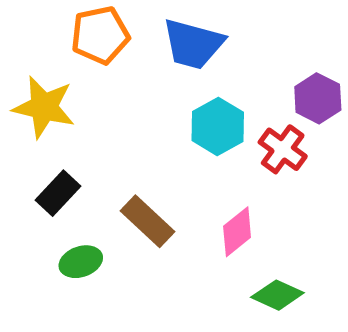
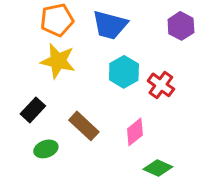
purple hexagon: (318, 98) -> (181, 26), moved
yellow star: (44, 107) -> (58, 61), moved

